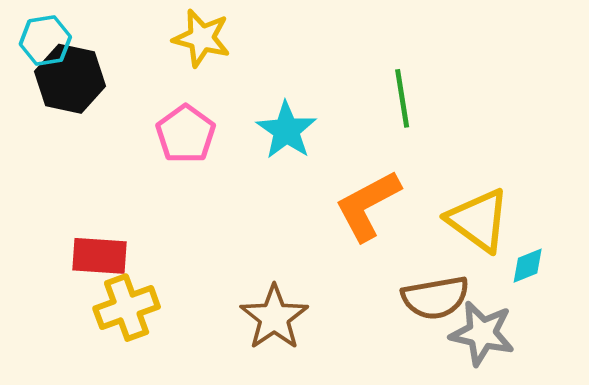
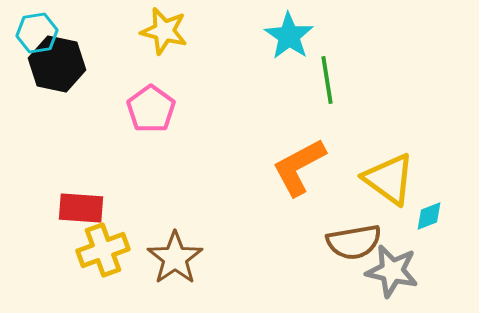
cyan star: (287, 130) -> (289, 36), moved
brown star: (274, 317) -> (175, 258), moved

